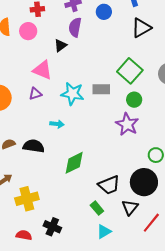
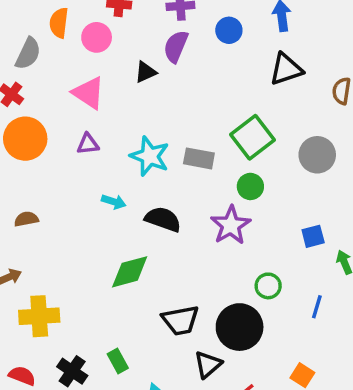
pink triangle: (42, 70) -> (89, 93), moved
black semicircle: (34, 146) -> (163, 219), moved
green rectangle: (97, 208) -> (118, 361), moved

